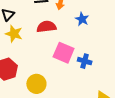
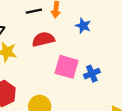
blue cross: (85, 61) -> (92, 74), turned -32

